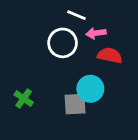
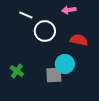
white line: (76, 15) -> (26, 15), moved
pink arrow: (96, 33) -> (69, 10), moved

